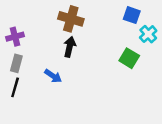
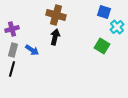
blue arrow: (53, 76) -> (32, 50), moved

